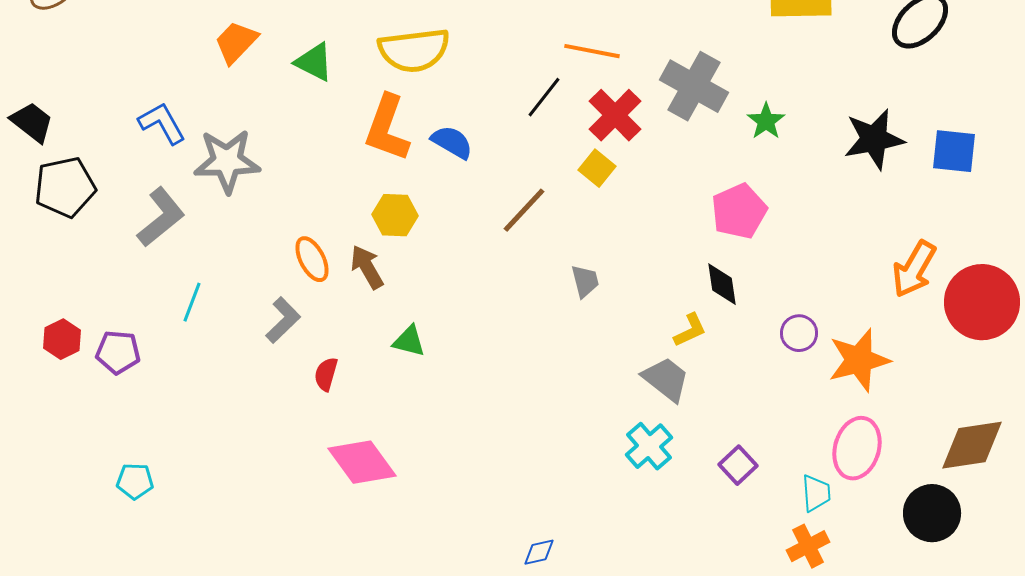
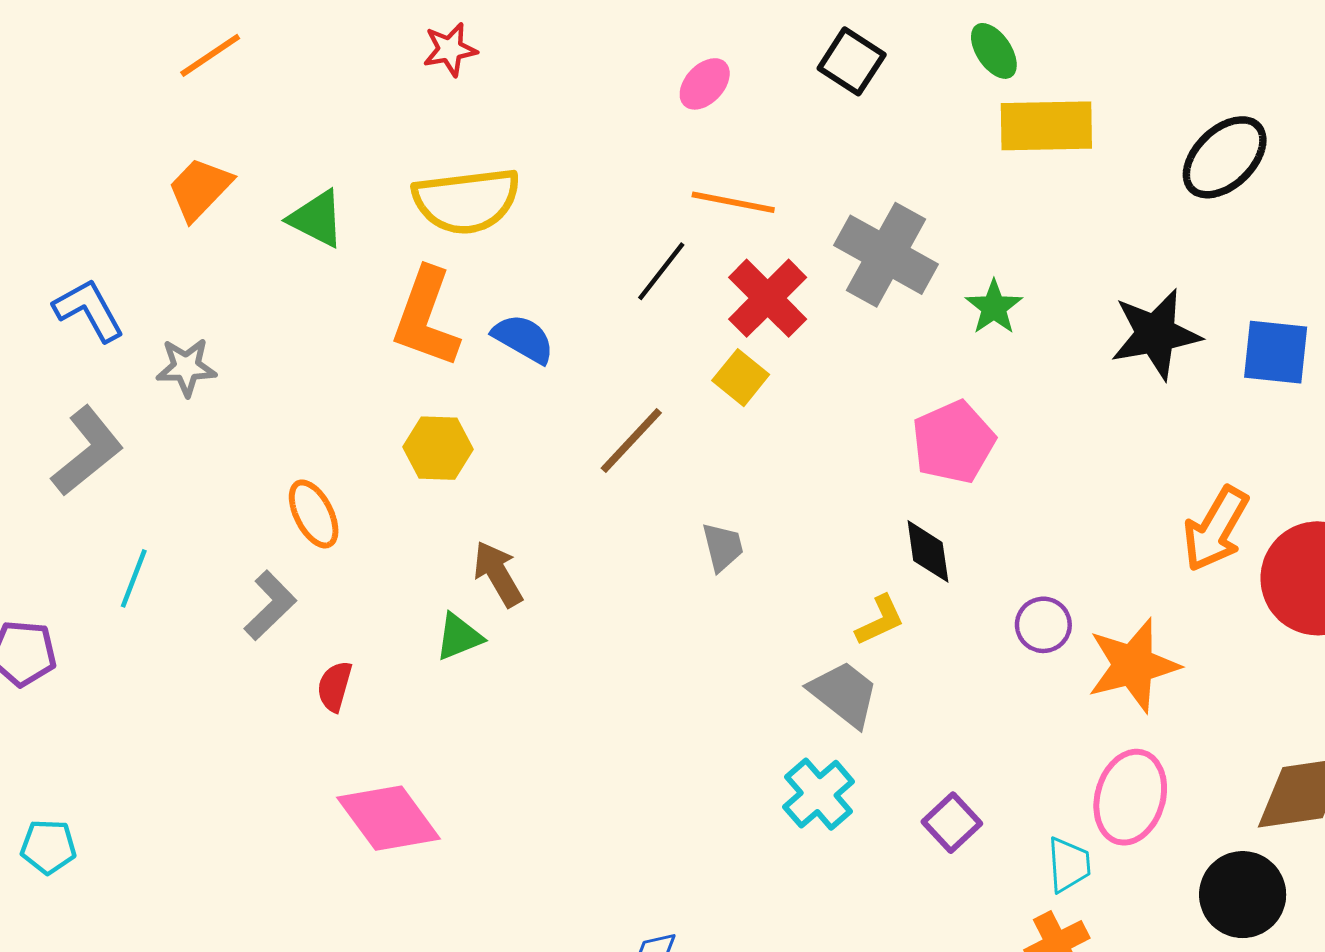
gray star: (227, 161) -> (186, 367), size x0.6
brown arrow: (367, 267) -> (498, 574), moved
green triangle: (409, 341) -> (459, 637), turned -36

